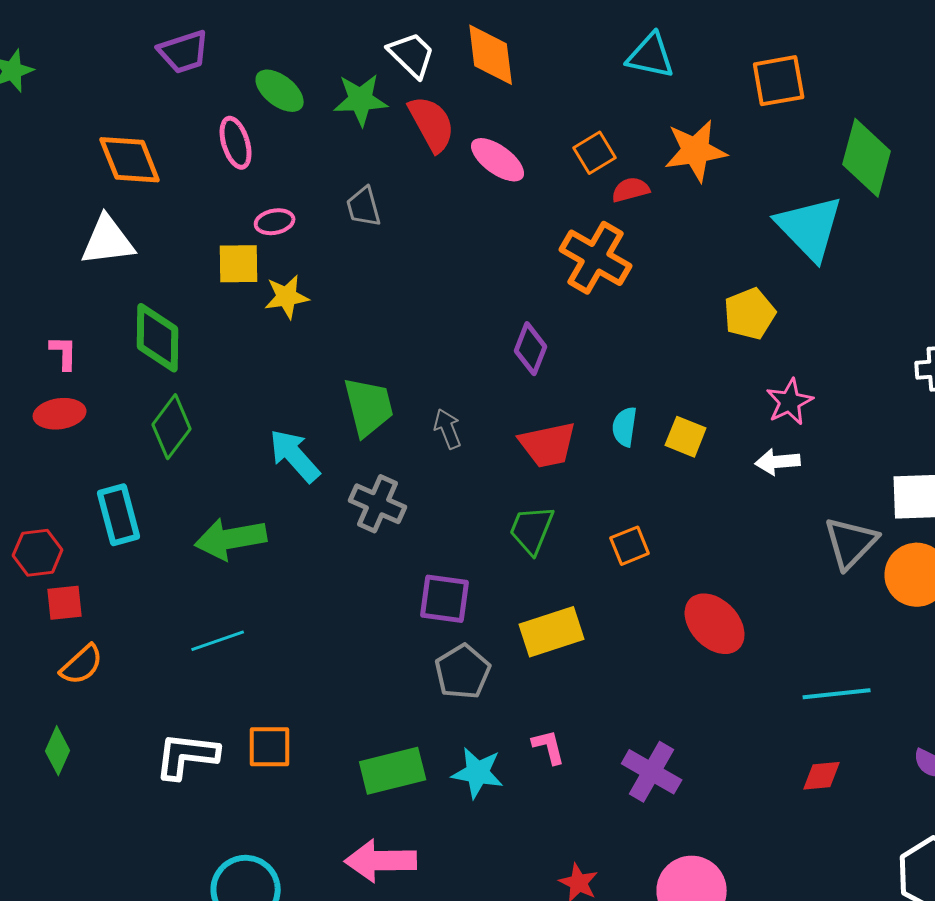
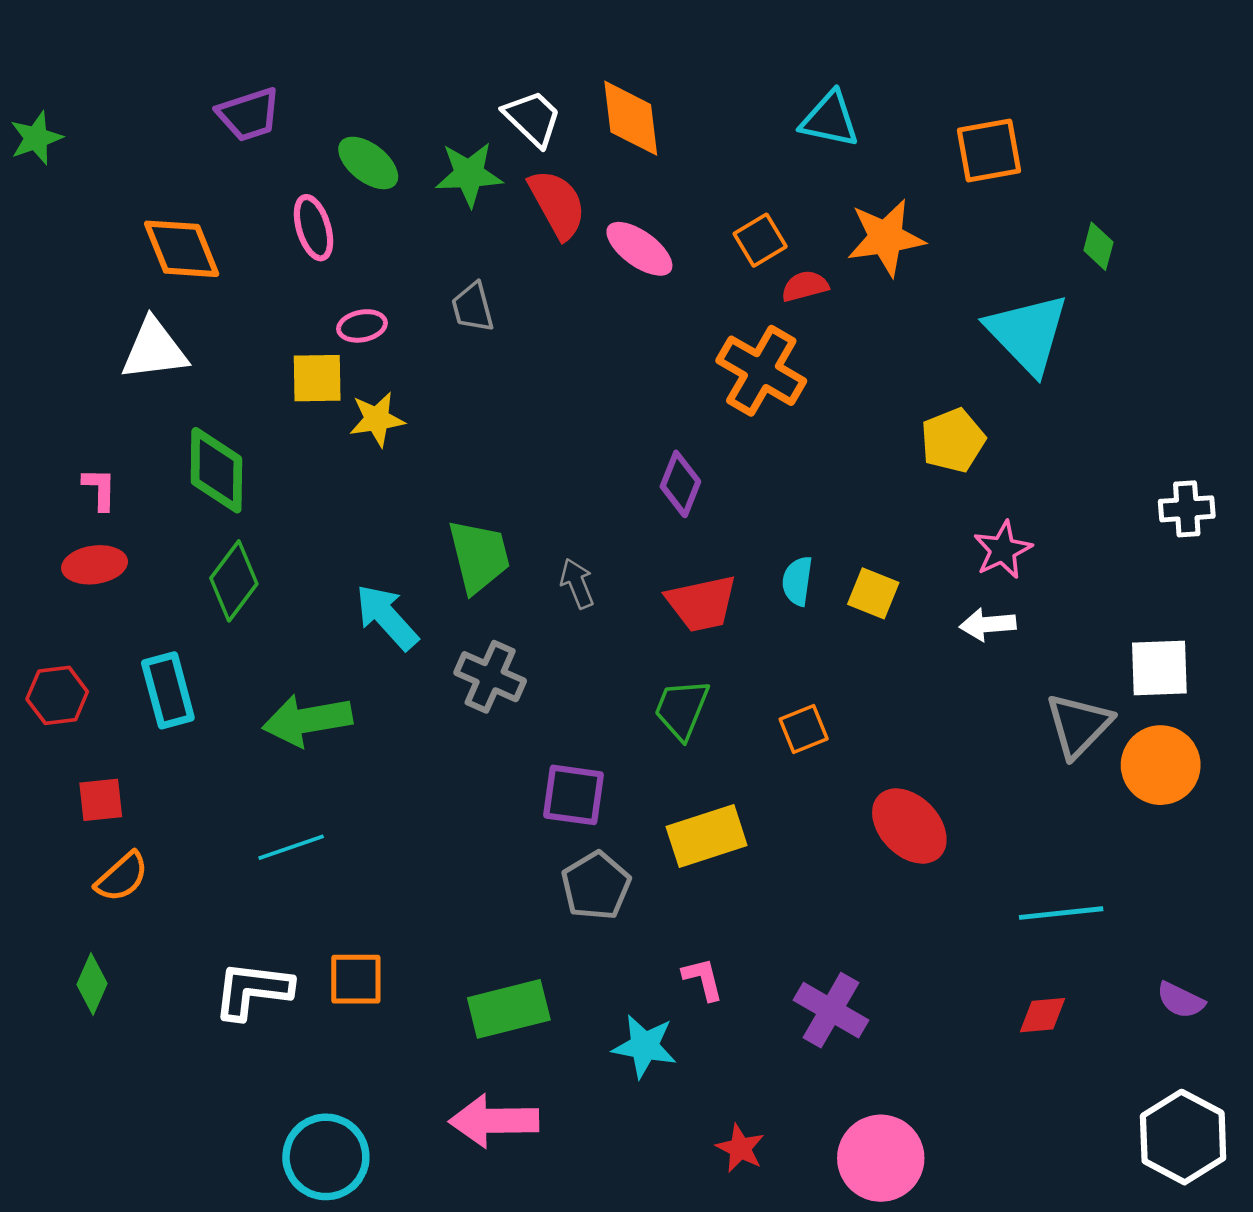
green diamond: (867, 158) -> (1098, 246), size x0.5
red hexagon: (38, 553) -> (57, 695), moved
cyan star: (478, 773) -> (644, 1046), moved

